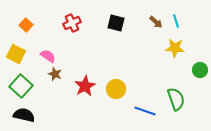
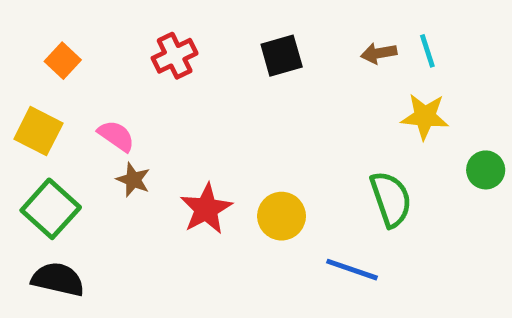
brown arrow: (156, 22) -> (379, 53), turned 128
black square: (116, 23) -> (282, 56), turned -30
green semicircle: (176, 99) -> (391, 199), moved

